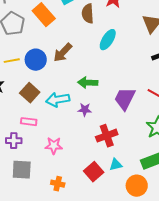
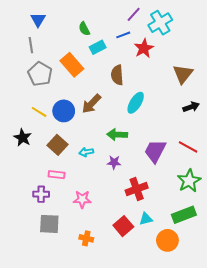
brown semicircle: (88, 14) -> (117, 75), moved
cyan ellipse: (108, 40) -> (136, 103), moved
yellow line: (12, 61) -> (39, 112), turned 42
cyan arrow: (58, 100) -> (86, 152), size x0.6

